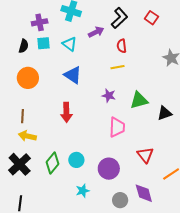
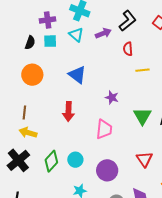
cyan triangle: (70, 44) -> (76, 35), moved
yellow line: (118, 67) -> (142, 70), moved
green triangle: (139, 100) -> (142, 116), moved, turned -48
pink trapezoid: (117, 127) -> (104, 129), moved

